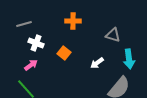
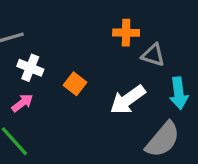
orange cross: (73, 21) -> (126, 33), moved
white arrow: (97, 63) -> (128, 100), size x1.6

